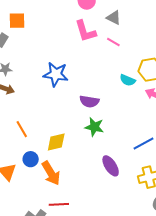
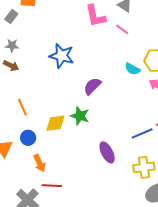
purple semicircle: (89, 101) -> (92, 86), turned 120
green star: (94, 127) -> (80, 116), moved
orange arrow: (51, 173) -> (40, 163), moved, size x0.7

